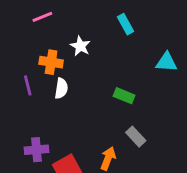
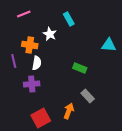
cyan rectangle: (126, 24) -> (69, 19), moved
purple cross: (36, 150) -> (32, 84), moved

